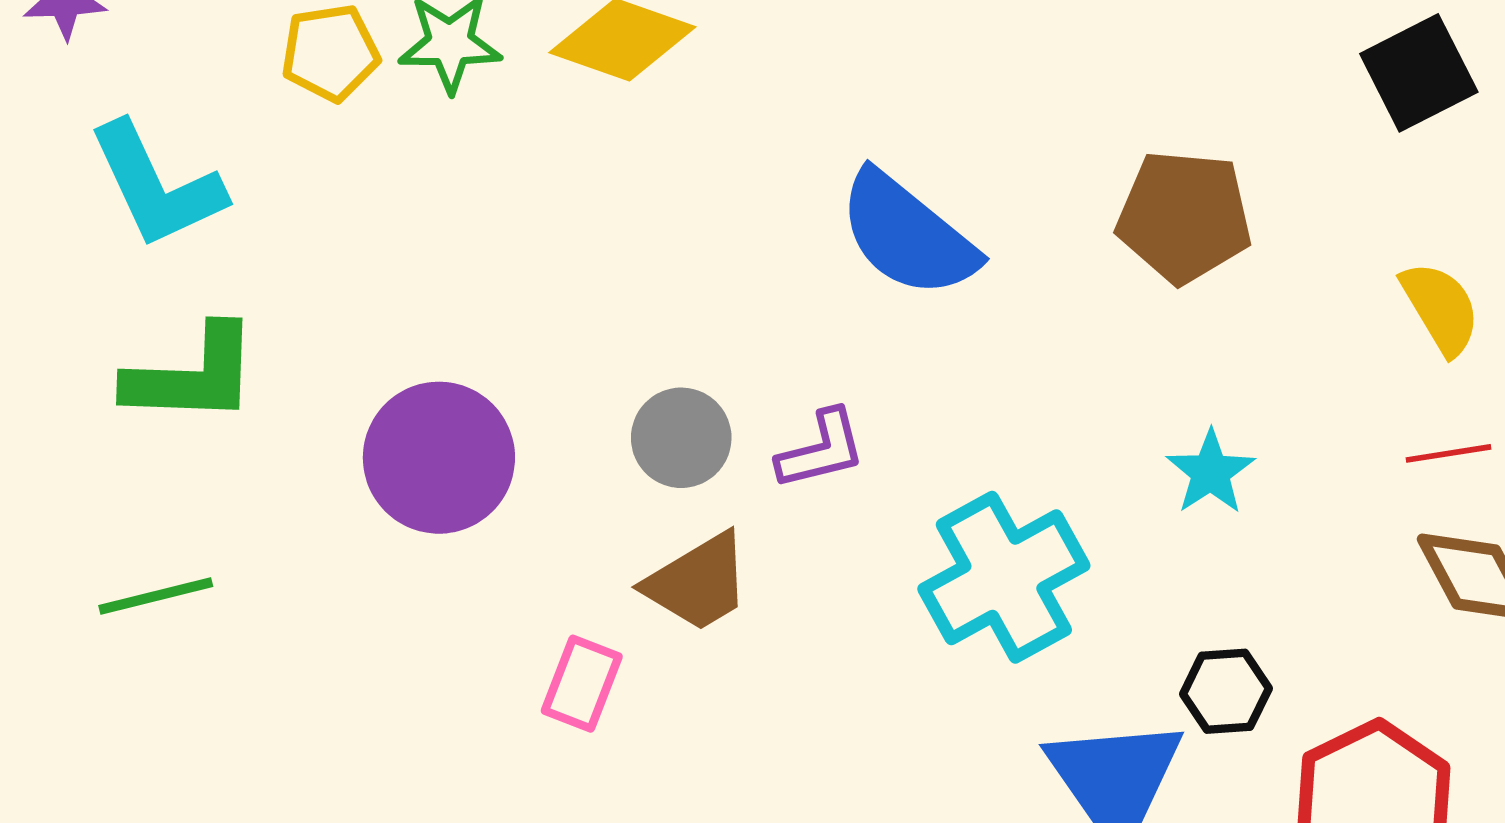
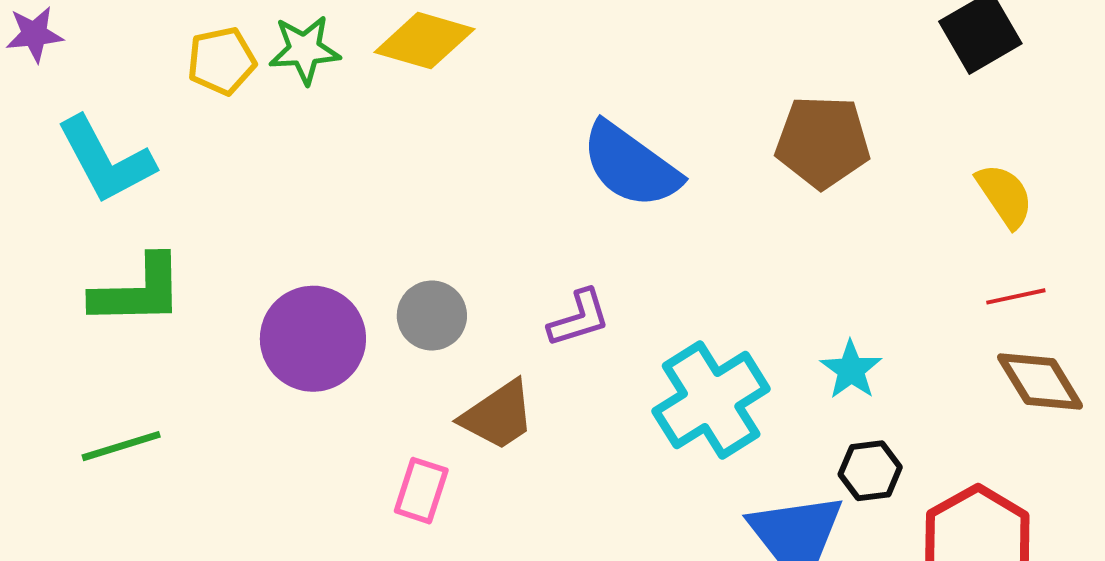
gray circle: (681, 438) -> (432, 316), moved
cyan star: (1211, 472) -> (851, 370), moved

